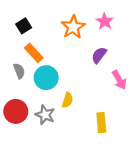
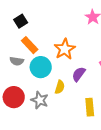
orange star: (73, 27) -> (65, 49), moved
purple semicircle: (99, 55) -> (79, 74), moved
gray semicircle: (19, 71) -> (17, 61), turned 120

